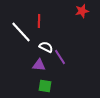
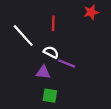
red line: (39, 21) -> (53, 23), moved
purple line: (60, 57) -> (67, 63), turned -35

